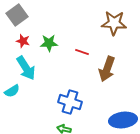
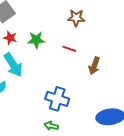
brown star: (114, 23) -> (76, 18), moved, size x0.7
brown arrow: (107, 69) -> (94, 66), size x0.7

